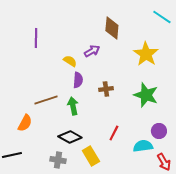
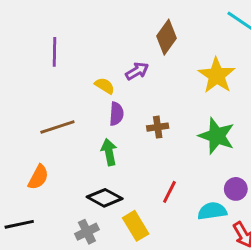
brown diamond: (112, 28) -> (167, 37), turned 30
brown line: (46, 100) -> (57, 127), moved
gray cross: (58, 160) -> (87, 232), turned -35

